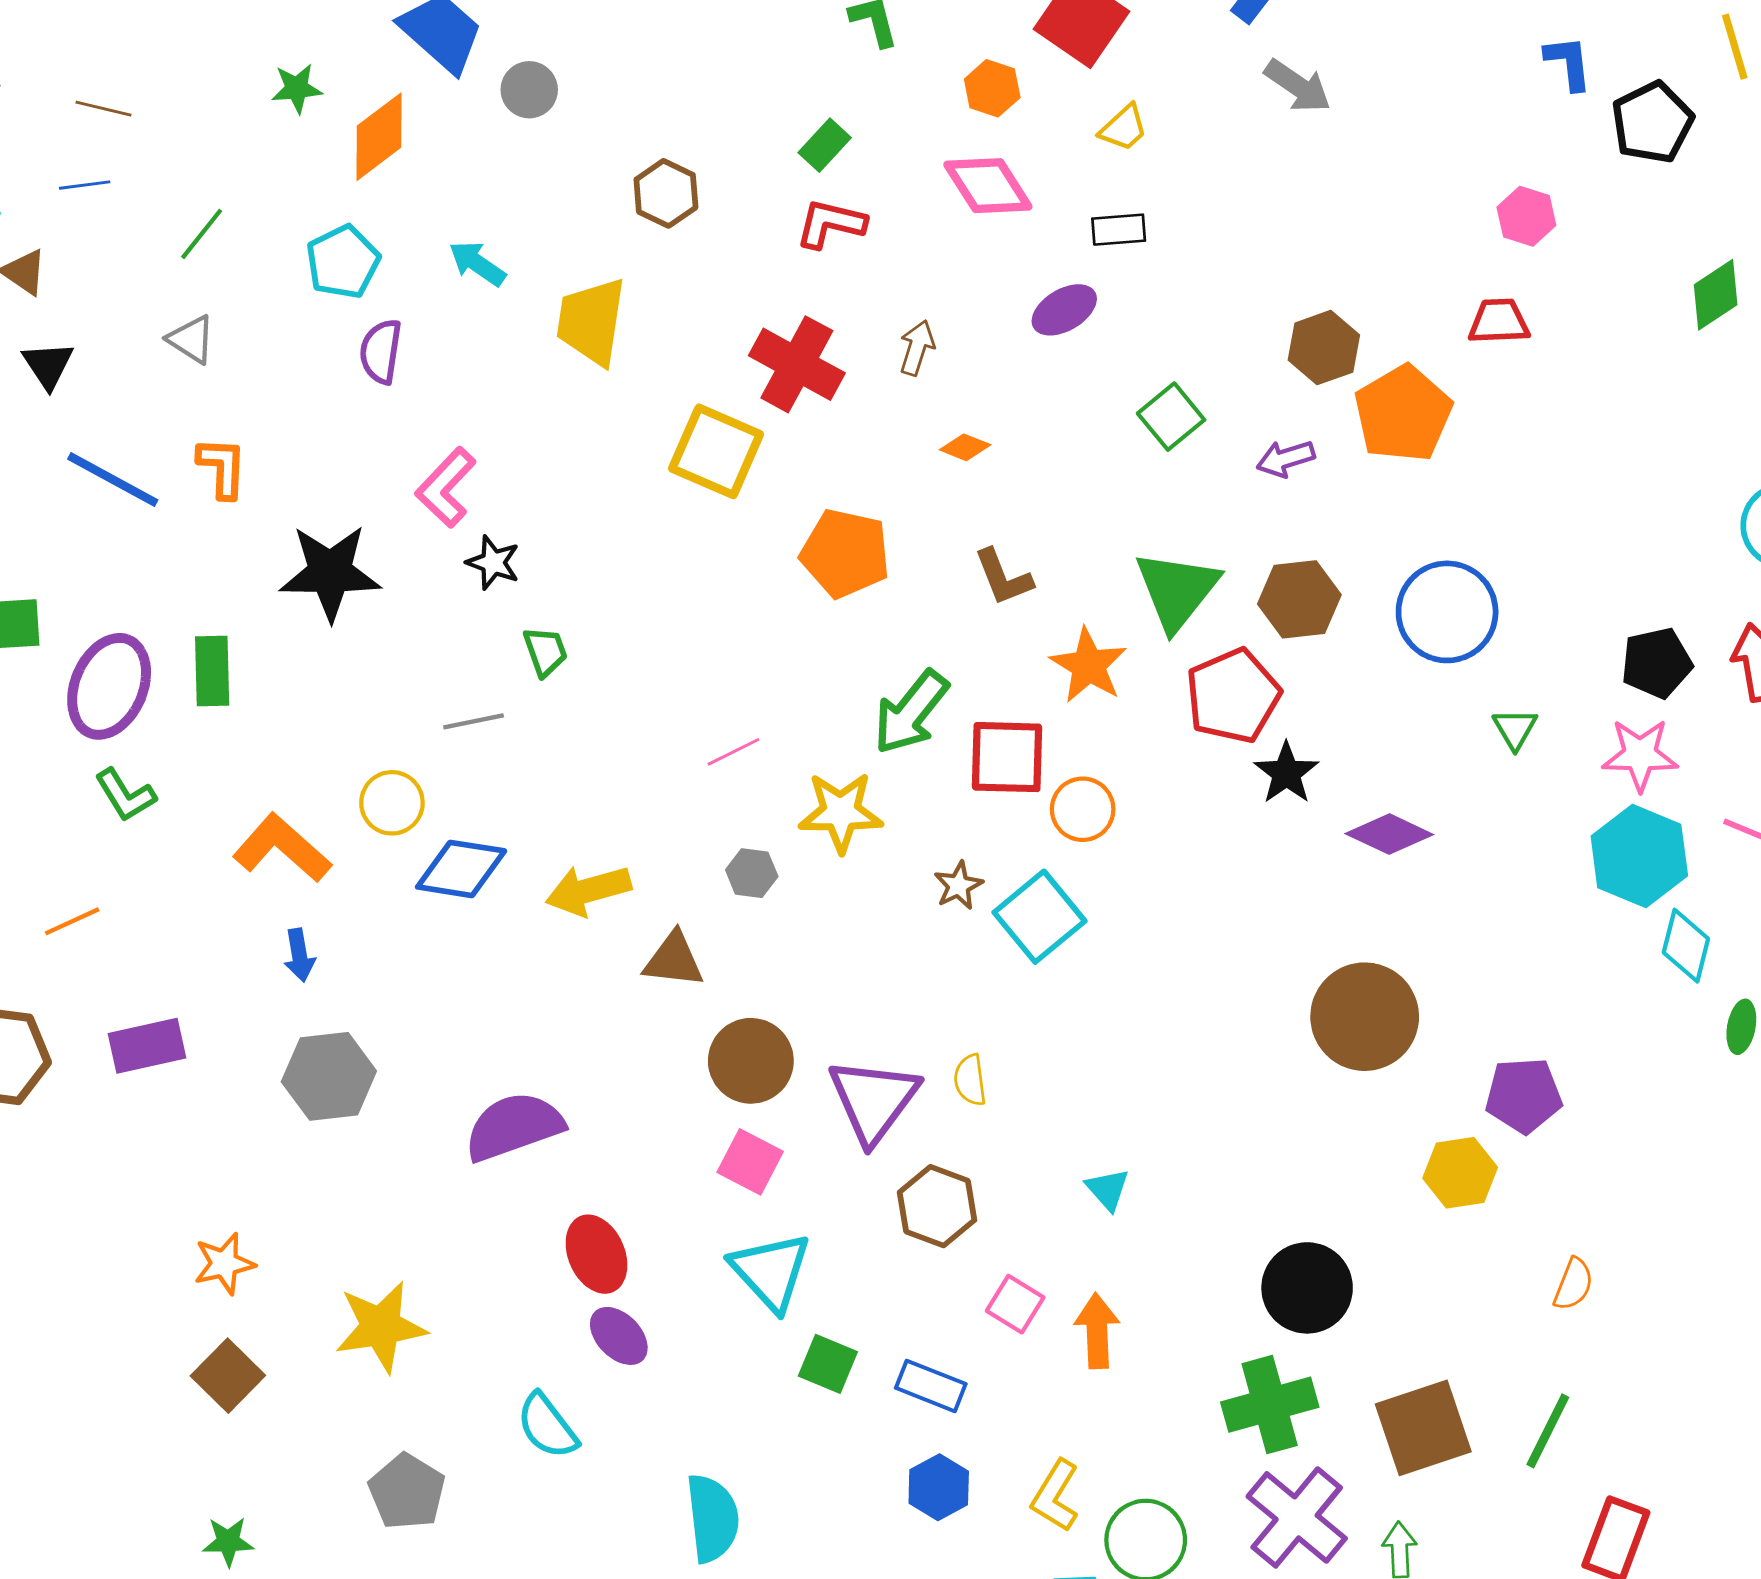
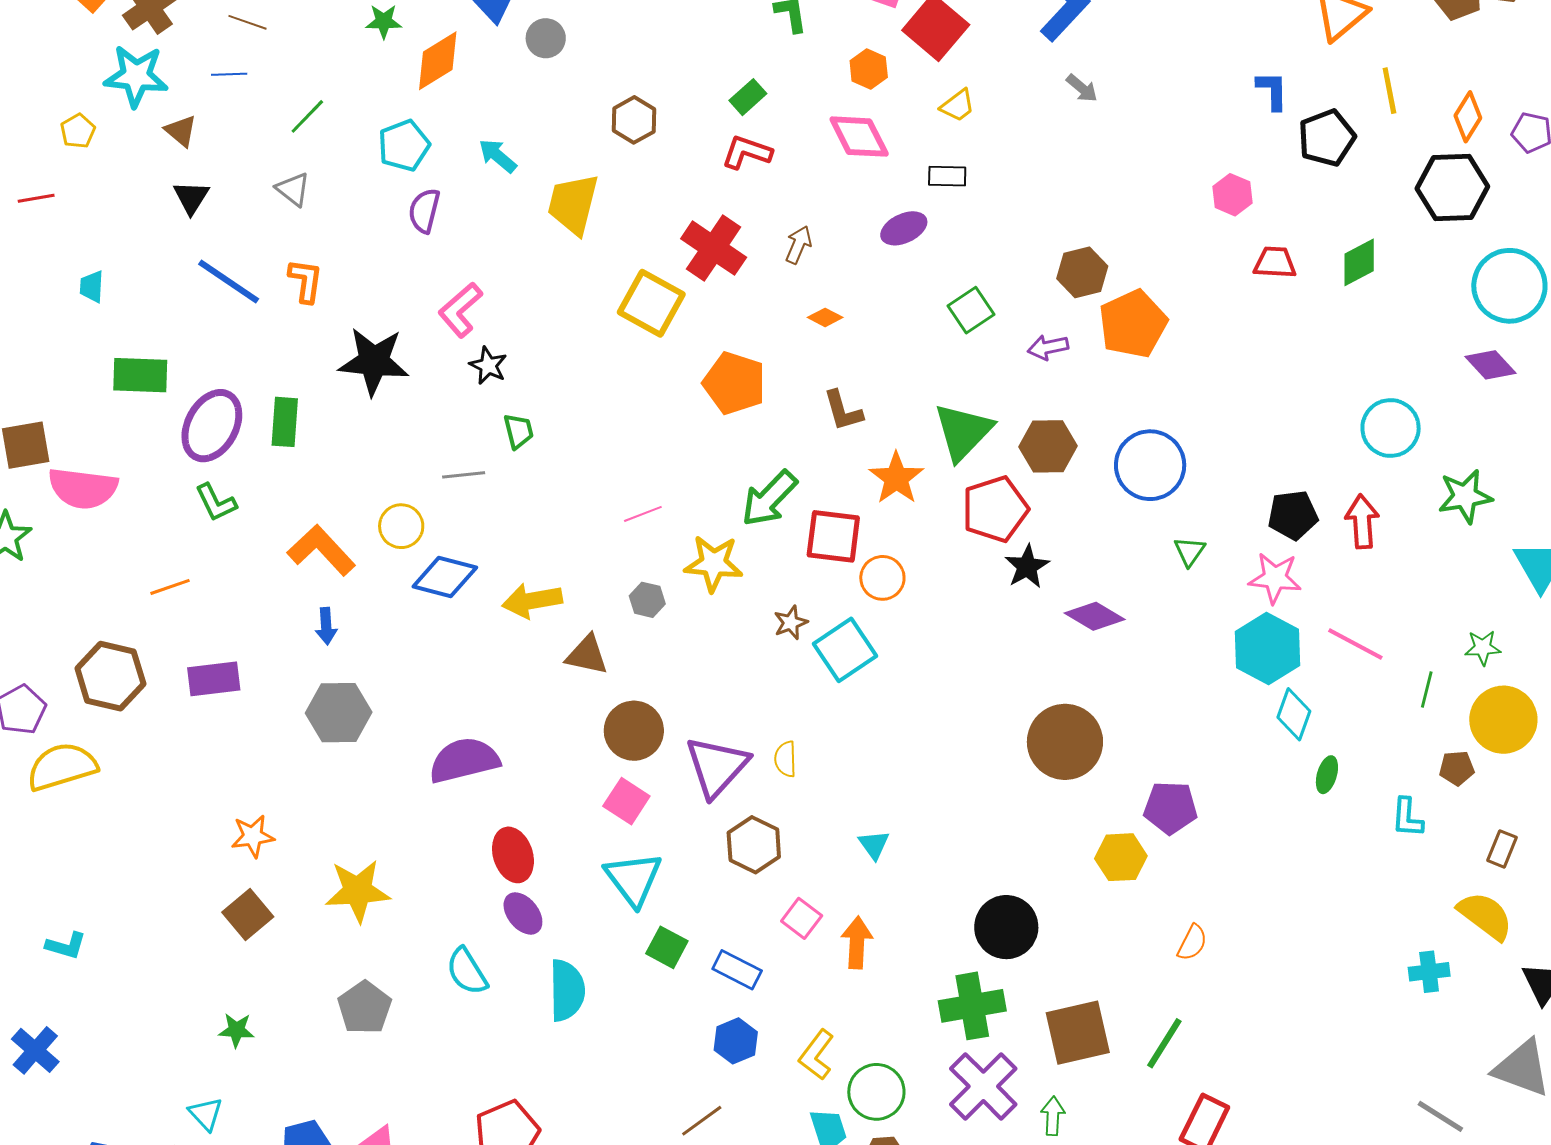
gray arrow: (1298, 86) -> (1082, 88), size x0.7
red trapezoid: (1499, 321) -> (1275, 263), moved
cyan semicircle: (712, 1518) -> (567, 990), moved

